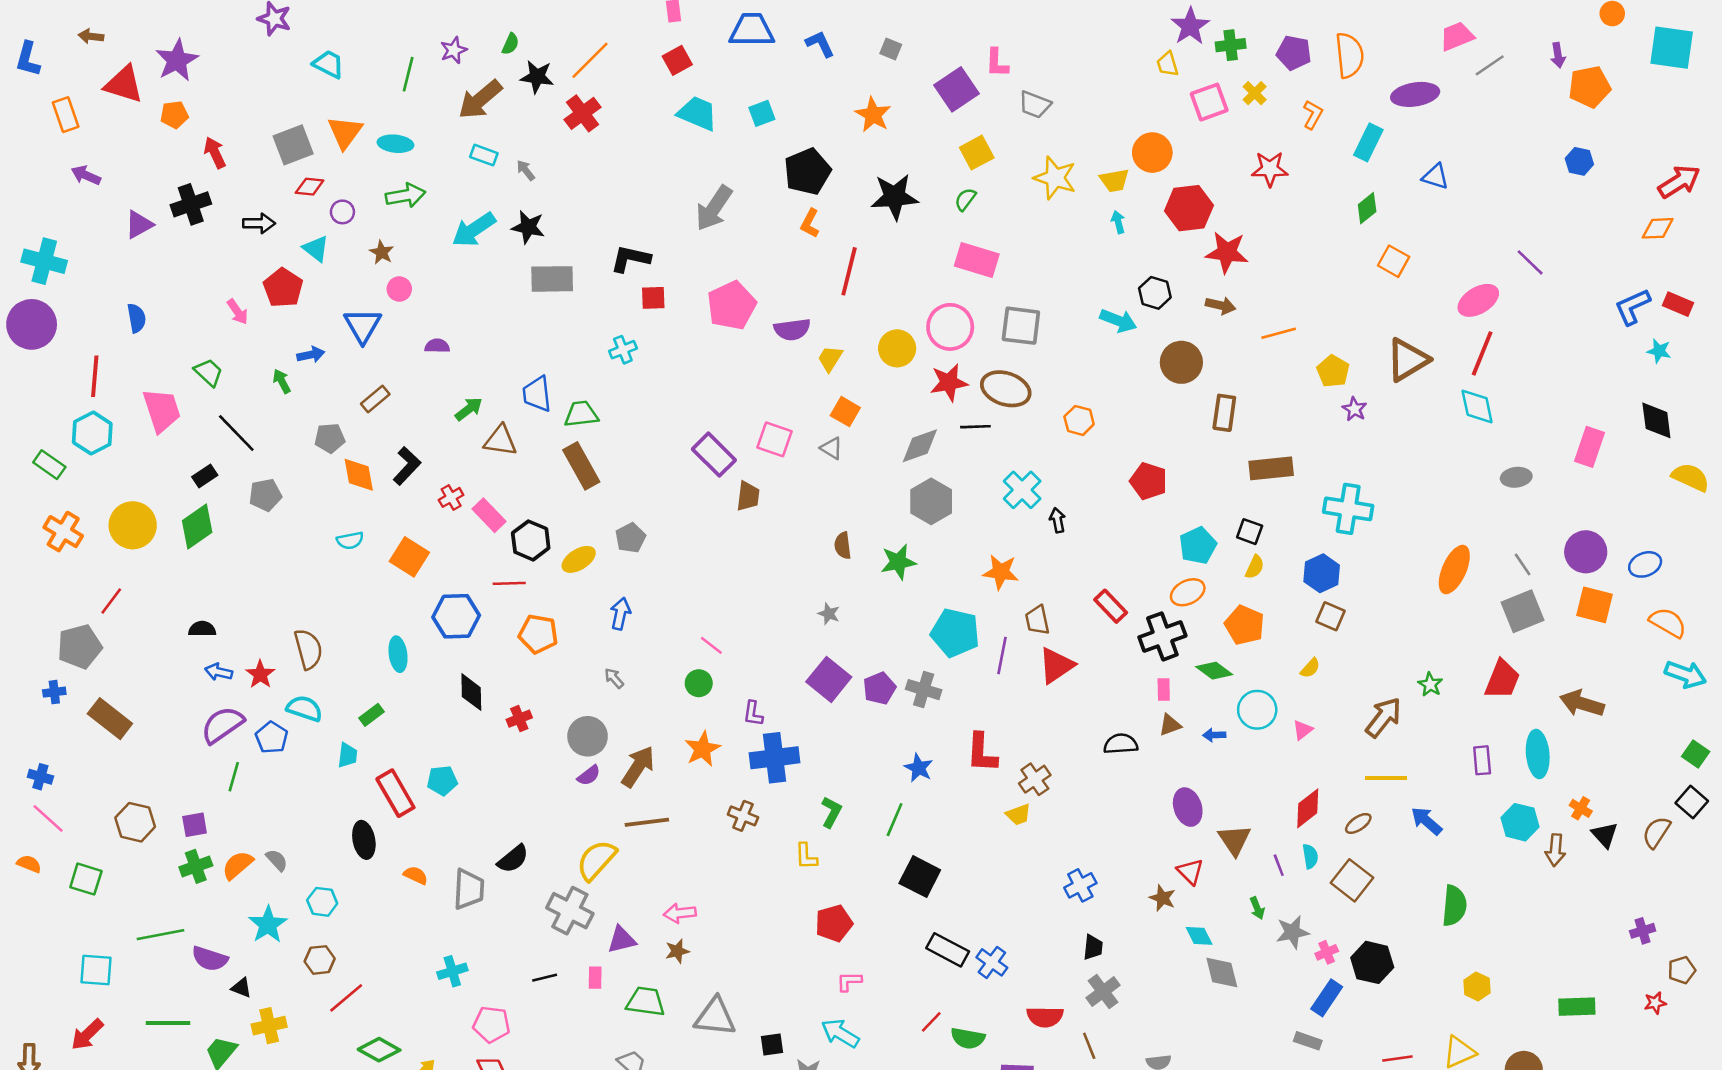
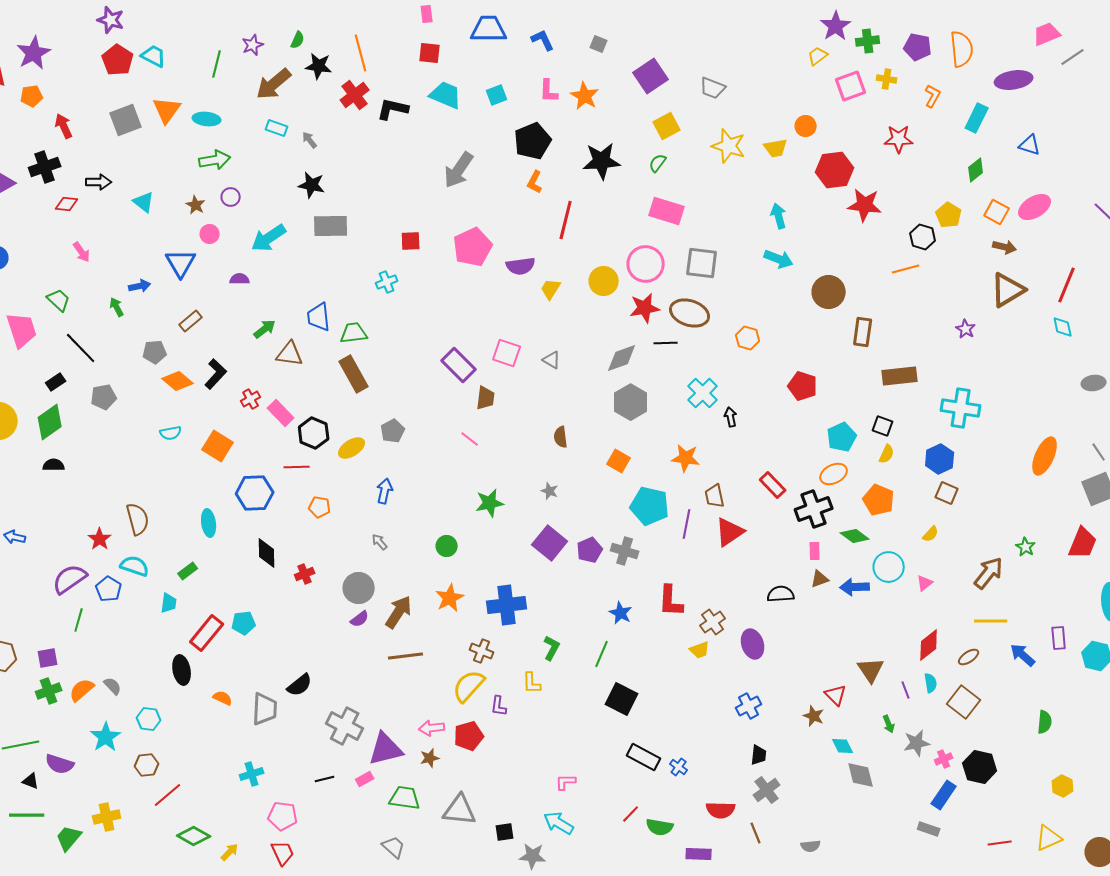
orange line: (590, 60) -> (361, 53), turned -60
red square: (677, 60) -> (430, 53), turned 35
pink L-shape: (997, 63) -> (549, 91), moved
yellow trapezoid: (1167, 64) -> (818, 56), turned 70
yellow cross: (1255, 93) -> (887, 79), turned -36
orange circle: (1152, 153) -> (806, 126), size x0.7
red diamond: (310, 187) -> (67, 204), moved
purple circle: (342, 212) -> (231, 197), moved
cyan arrow: (1118, 222) -> (779, 216), moved, size x1.4
cyan arrow: (474, 230) -> (269, 238), moved
black L-shape: (630, 259) -> (393, 109), moved
red pentagon: (283, 288) -> (118, 60), moved
black hexagon: (1155, 293) -> (923, 237), moved
pink ellipse: (1478, 300) -> (1035, 207), moved
brown arrow: (1221, 305) -> (1005, 247), moved
yellow pentagon: (1333, 371) -> (949, 215), moved
cyan diamond: (1477, 407) -> (1063, 327), size x0.7
orange square: (845, 412) -> (619, 461), moved
orange diamond: (359, 475) -> (178, 381), turned -40
green star: (898, 562) -> (490, 503), moved
black semicircle: (202, 629) -> (54, 465), moved
orange pentagon: (538, 634) -> (320, 507), size x0.7
pink line: (711, 645) -> (470, 439), moved
blue arrow: (219, 672) -> (15, 537), moved
purple L-shape: (753, 714) -> (499, 706), moved
blue arrow: (1214, 735) -> (855, 587), size x1.6
purple rectangle: (1482, 760) -> (1059, 638), moved
red rectangle: (395, 793) -> (207, 633), turned 69
purple ellipse: (1188, 807) -> (753, 644), moved
yellow semicircle: (596, 860) -> (469, 686), moved
green semicircle: (1454, 906) -> (1045, 722), size x0.7
red pentagon: (834, 923) -> (469, 736), moved
purple triangle: (622, 940) -> (386, 749), size x1.5
blue cross: (992, 962) -> (679, 767), size x0.7
pink rectangle: (595, 978) -> (365, 779), turned 60
black triangle: (241, 988) -> (31, 781), moved

